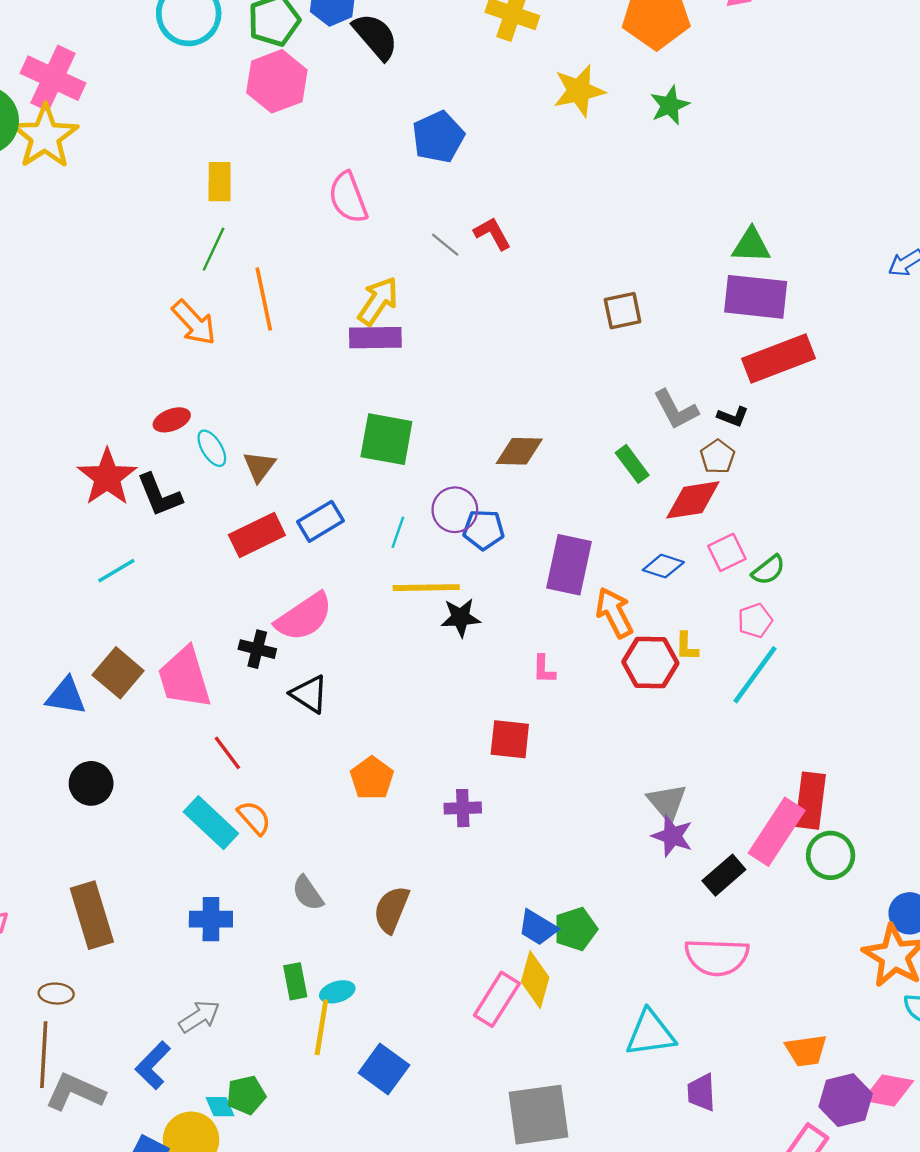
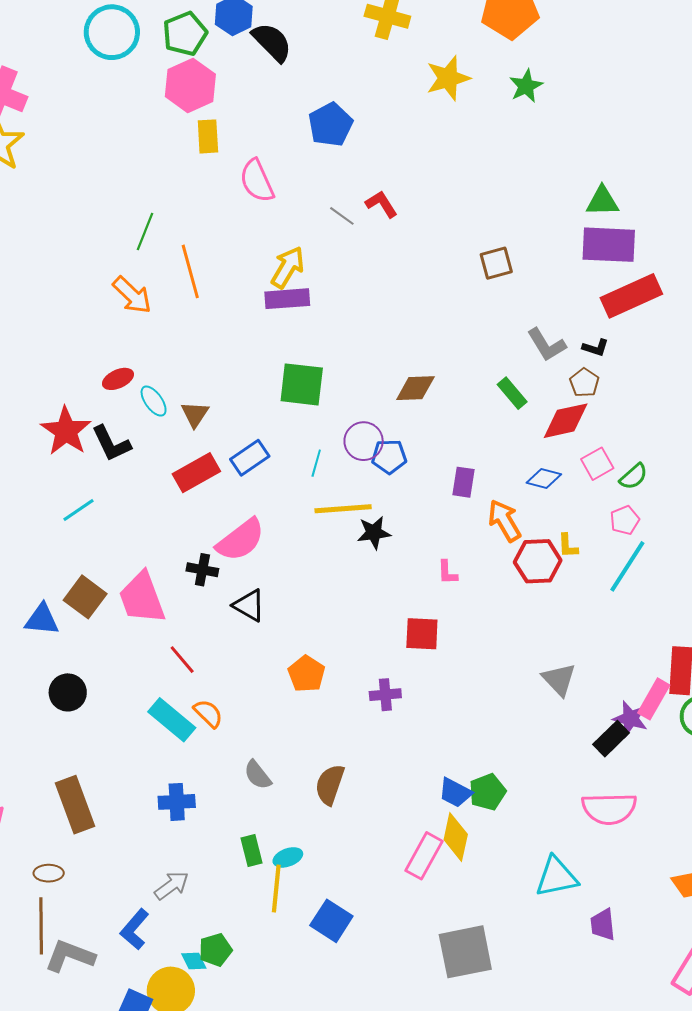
yellow rectangle: (220, 182) -> (208, 136), moved
purple rectangle: (569, 565) -> (464, 482), size x0.6
pink rectangle: (777, 832) -> (654, 699), size x0.7
purple star: (672, 836) -> (630, 719), moved

